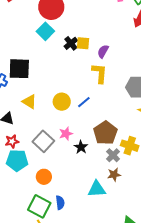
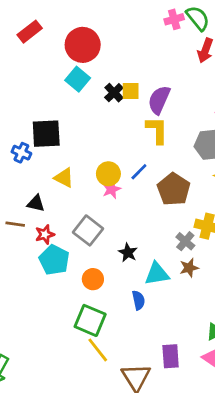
purple semicircle: (103, 51) -> (159, 100), size x1.5
brown pentagon: (105, 133) -> (174, 189), moved
pink star: (66, 134) -> (111, 189), moved
black star: (81, 147) -> (128, 253), moved
cyan pentagon: (17, 160) -> (54, 260), turned 30
cyan triangle: (97, 189) -> (157, 274), moved
blue semicircle: (60, 203) -> (138, 300), moved

